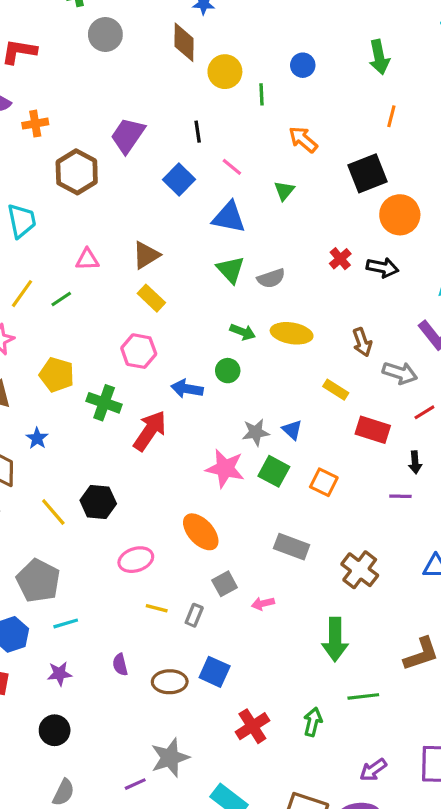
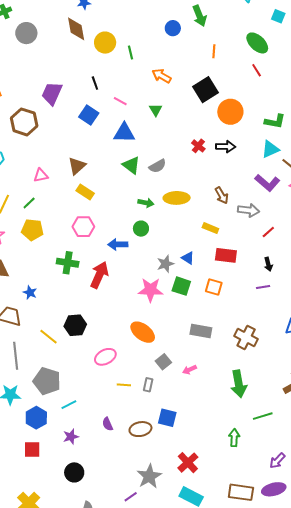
blue circle: (303, 65) -> (173, 28), moved
yellow pentagon: (57, 375) -> (32, 230), moved
red rectangle: (373, 430) -> (226, 255), moved
red cross: (252, 726) -> (188, 463), moved

